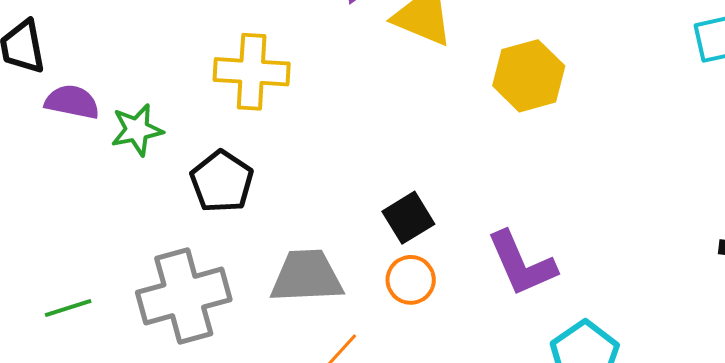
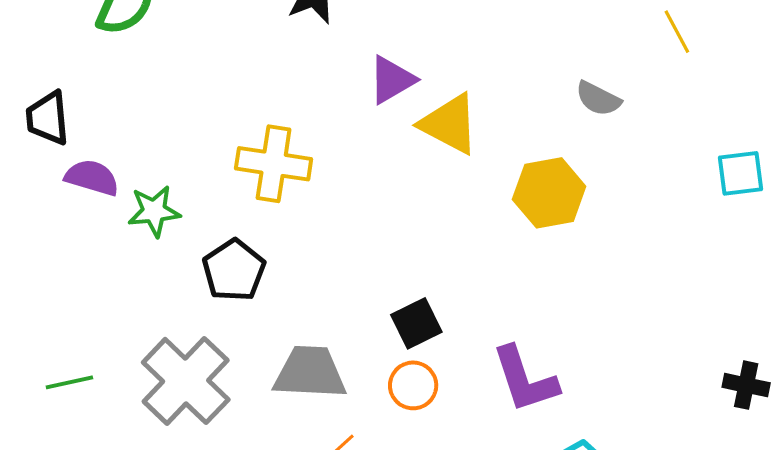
gray cross: (184, 296) -> (186, 381), turned -36

